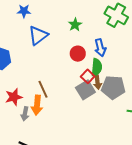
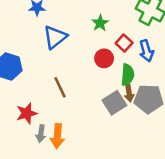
blue arrow: (100, 48) -> (146, 51), moved
red square: (88, 76) -> (124, 43), moved
brown line: (43, 89) -> (60, 87), moved
orange arrow: (37, 105) -> (57, 136), moved

